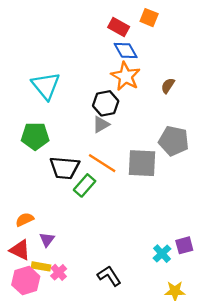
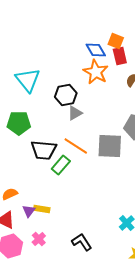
orange square: (149, 18) -> (116, 41), moved
red rectangle: (119, 27) -> (120, 56), moved, turned 48
black hexagon: (106, 103) -> (66, 95), moved
yellow rectangle: (41, 266) -> (42, 209), moved

